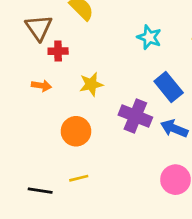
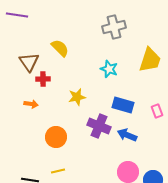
yellow star: (91, 84) -> (77, 97), moved
blue rectangle: (169, 87) -> (123, 105), turned -35

